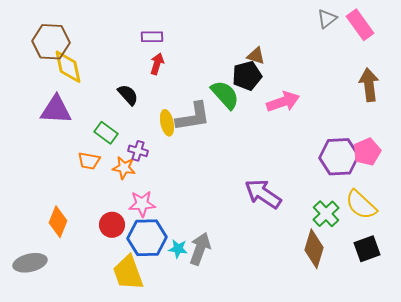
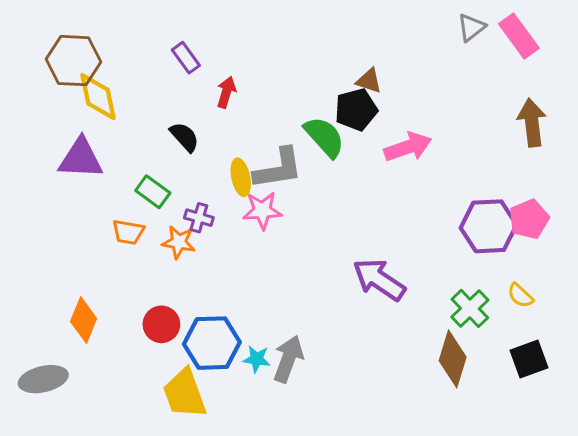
purple rectangle: (152, 37) -> (186, 58), moved, turned 55
pink star: (142, 204) -> (262, 210), moved
yellow semicircle: (361, 205) -> (520, 296), size x0.6

